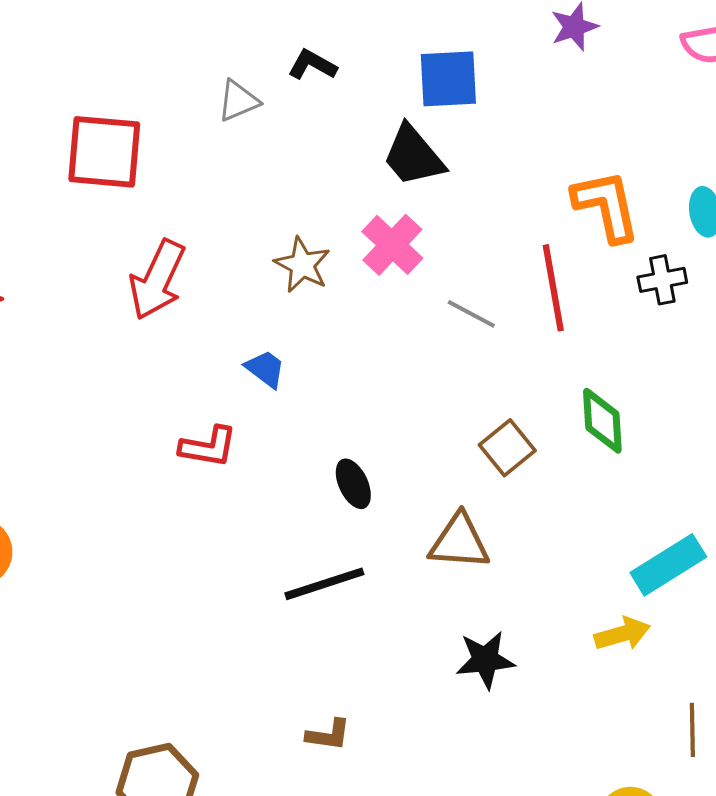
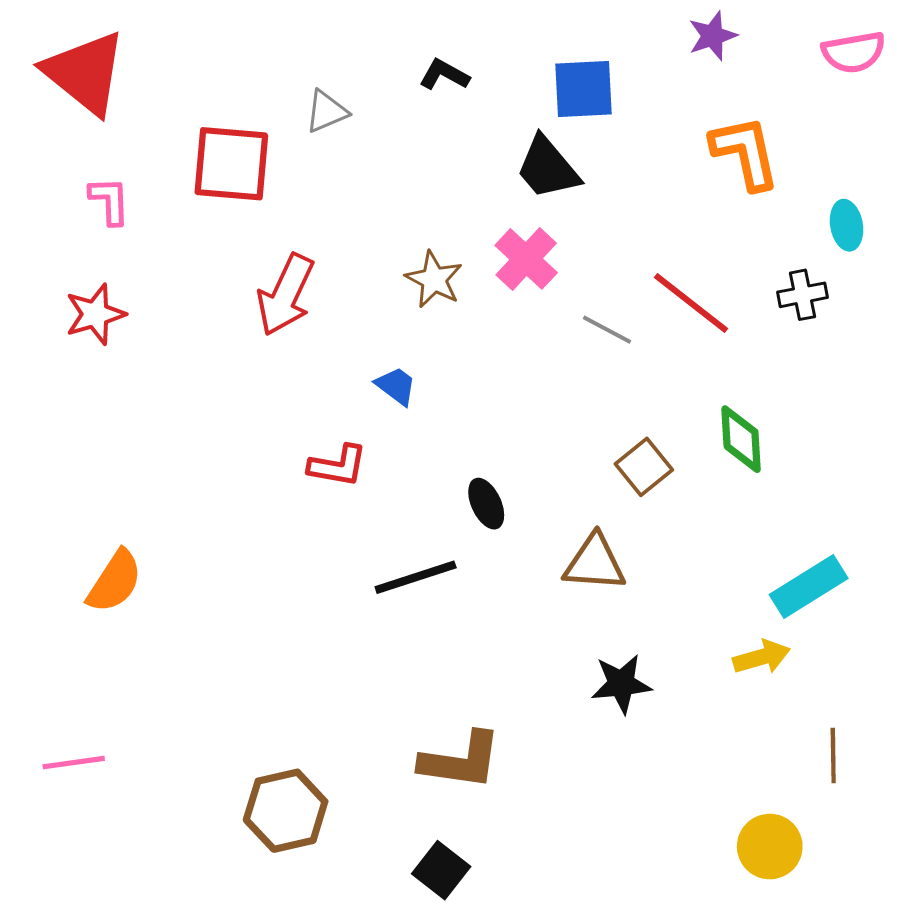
gray triangle: (238, 101) -> (327, 112), moved
orange L-shape: (606, 206) -> (745, 153), moved
red line: (553, 288) -> (691, 303), turned -42
black line: (324, 584) -> (416, 577), moved
brown L-shape: (328, 735) -> (461, 761), size x1.8

